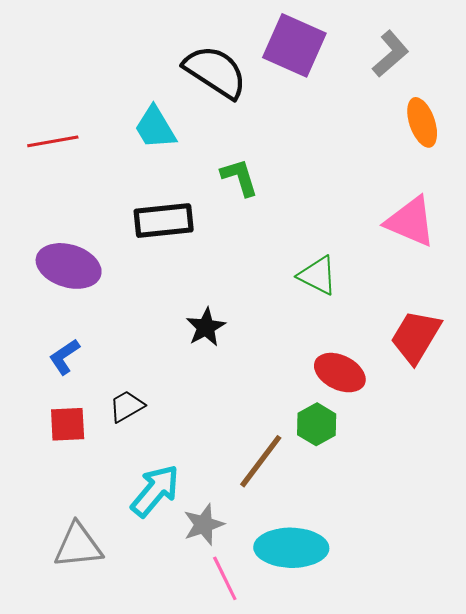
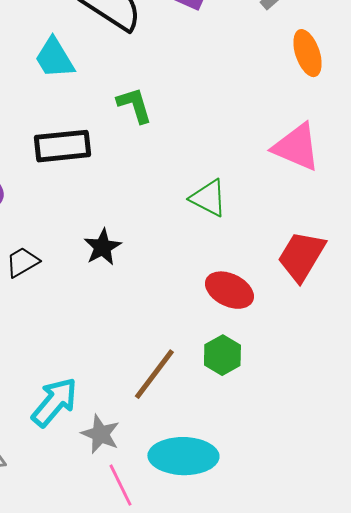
black trapezoid: (127, 406) -> (22, 262), moved
green hexagon: (317, 424) -> (222, 355), moved
gray star: (204, 525) -> (100, 434), turned -30

